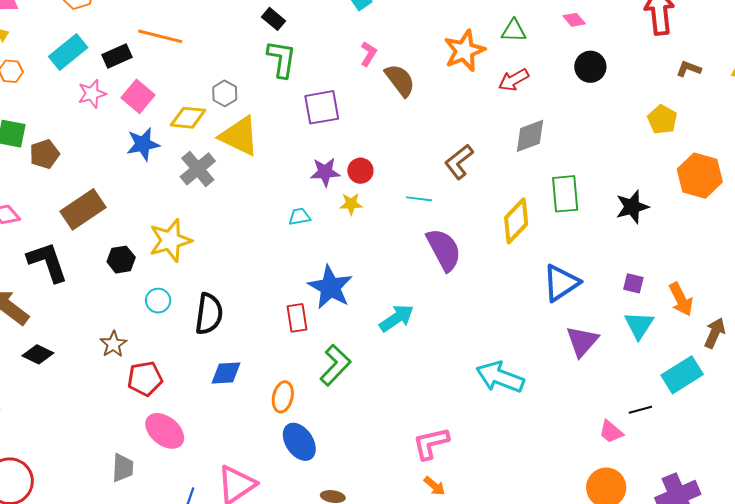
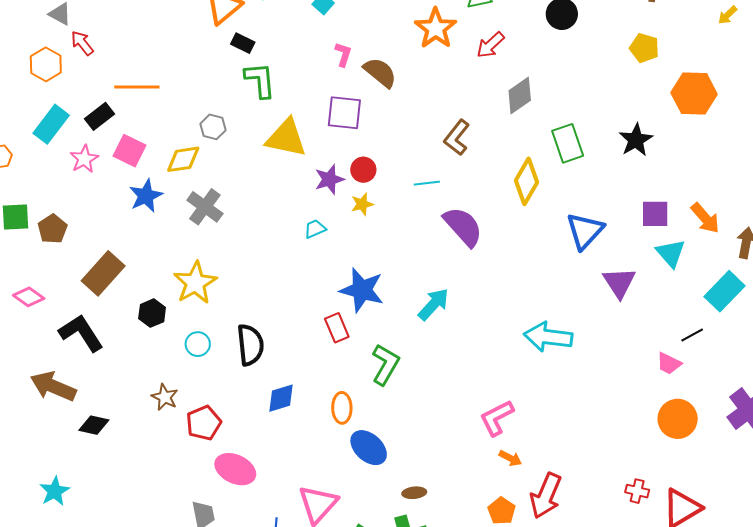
purple square: (322, 107) -> (344, 113), moved, turned 30
yellow triangle: (239, 136) -> (286, 138), moved
purple square: (633, 283) -> (655, 214), size x1.4

